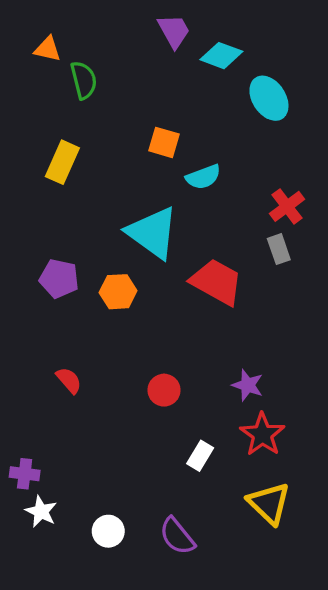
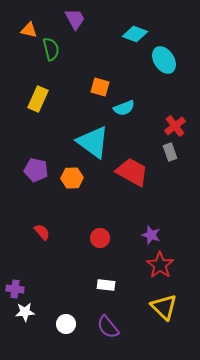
purple trapezoid: (174, 31) -> (75, 19), moved
white rectangle: (200, 456) -> (106, 285), moved, turned 66
white star: (41, 511) -> (25, 312), turned -30

